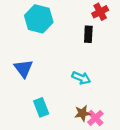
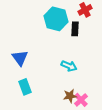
cyan hexagon: (39, 19) -> (56, 19), moved
cyan rectangle: (41, 107) -> (25, 87), moved

